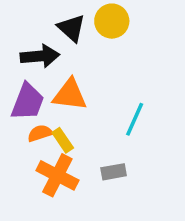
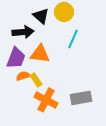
cyan line: (135, 119) -> (73, 39), moved
gray rectangle: (114, 172) -> (81, 98), moved, size x1.5
orange cross: (57, 175) -> (46, 100), moved

